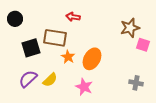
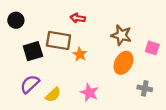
brown star: (130, 28) -> (121, 35), moved, turned 30
orange star: (68, 57) -> (80, 54), moved
orange ellipse: (92, 59) -> (123, 63), moved
yellow semicircle: (50, 80) -> (53, 95), moved

